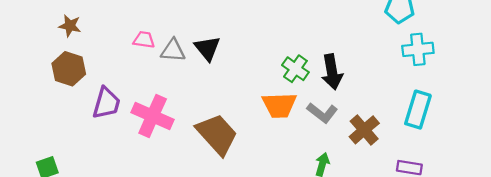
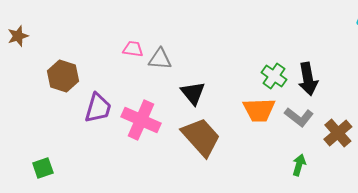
brown star: (70, 26) -> (18, 36), moved, turned -30
black triangle: (207, 48) -> (193, 93), moved

